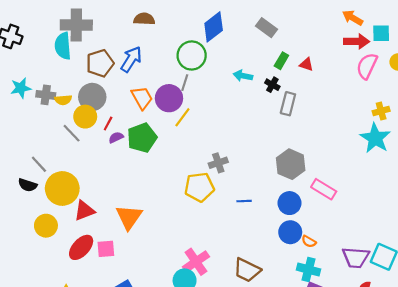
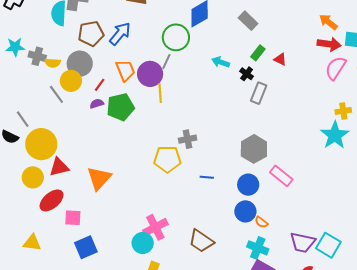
yellow line: (182, 117) -> (160, 93), turned -48
red line: (108, 124) -> (100, 85), moved
yellow circle: (46, 226) -> (33, 177), moved
pink square: (106, 249) -> (73, 218), moved

